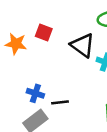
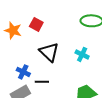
black triangle: (82, 45) -> (49, 52), moved

